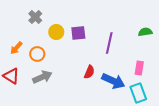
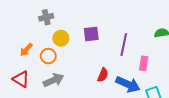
gray cross: (35, 17) -> (46, 17), turned 32
yellow circle: (56, 32) -> (61, 38), moved
pink rectangle: (139, 68) -> (144, 63), moved

